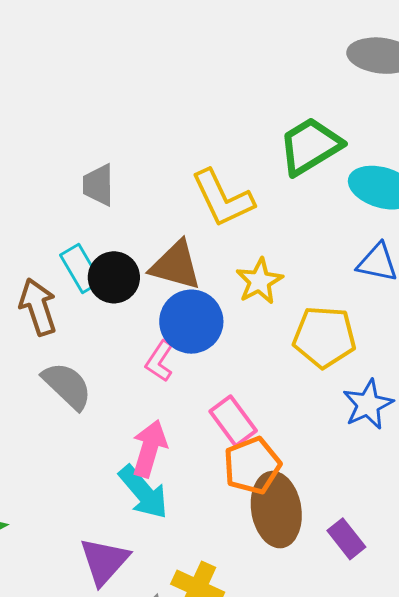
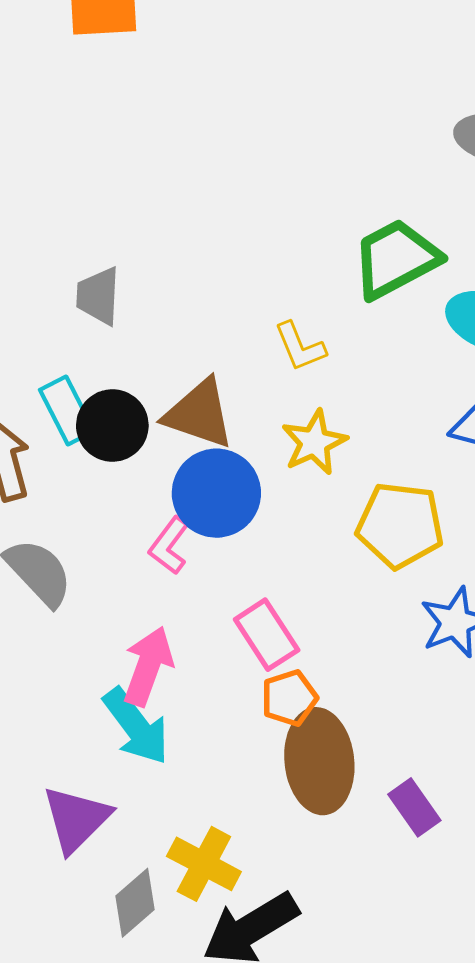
yellow L-shape: (223, 198) -> (300, 347), moved, size x0.6
orange pentagon: (252, 465) -> (289, 698), size x0.7

